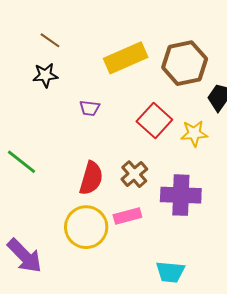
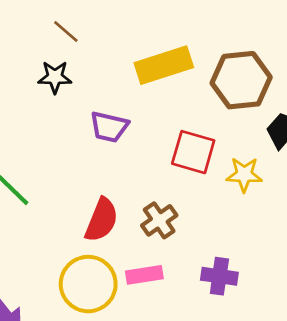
purple trapezoid: (90, 108) -> (109, 127), size x1.4
red square: (154, 121) -> (193, 152), turned -32
purple cross: (181, 195) -> (219, 276), moved, size x0.7

